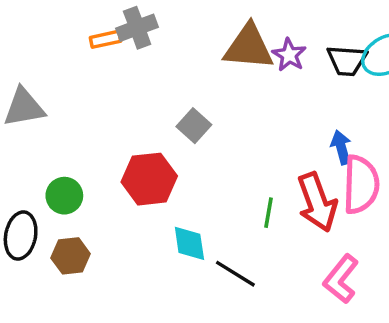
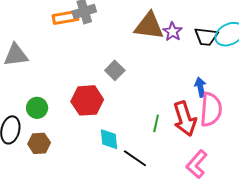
orange rectangle: (105, 39) -> (65, 17), size x1.4

